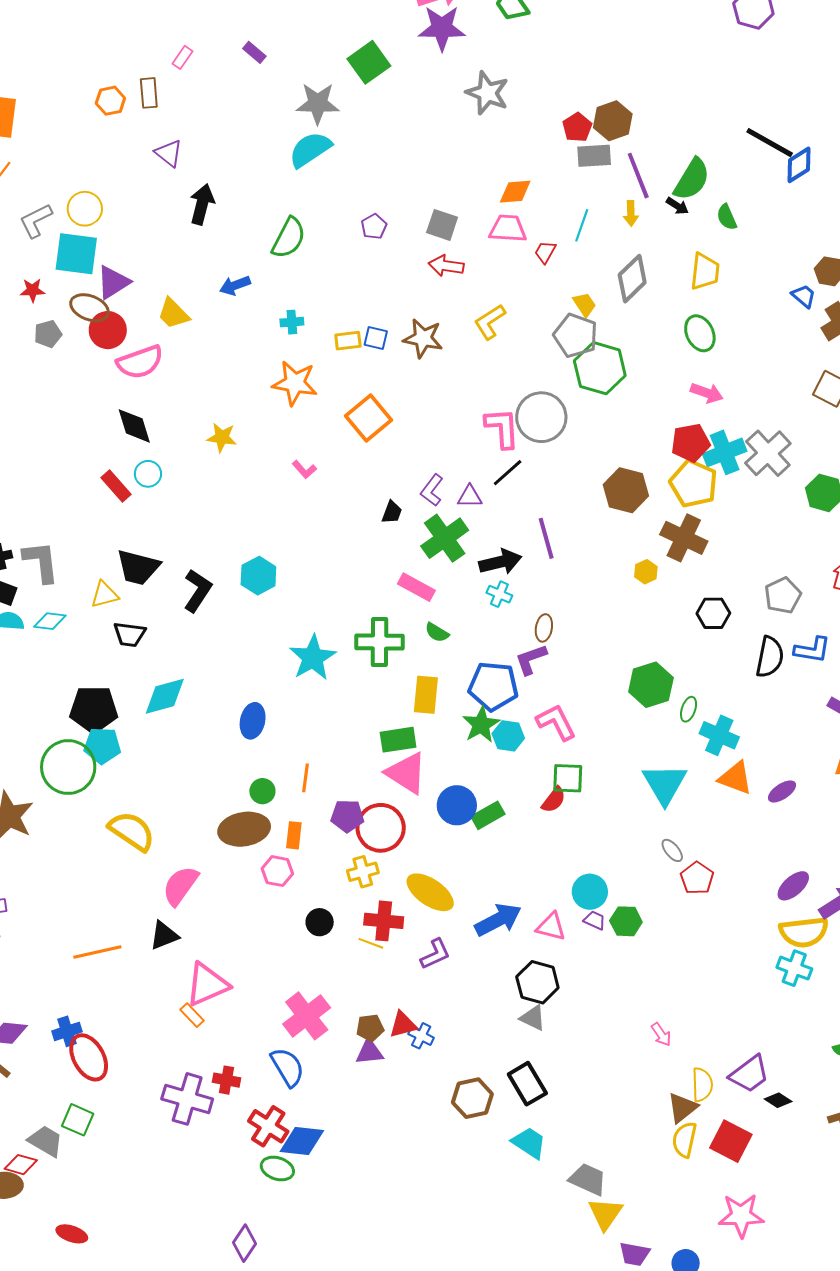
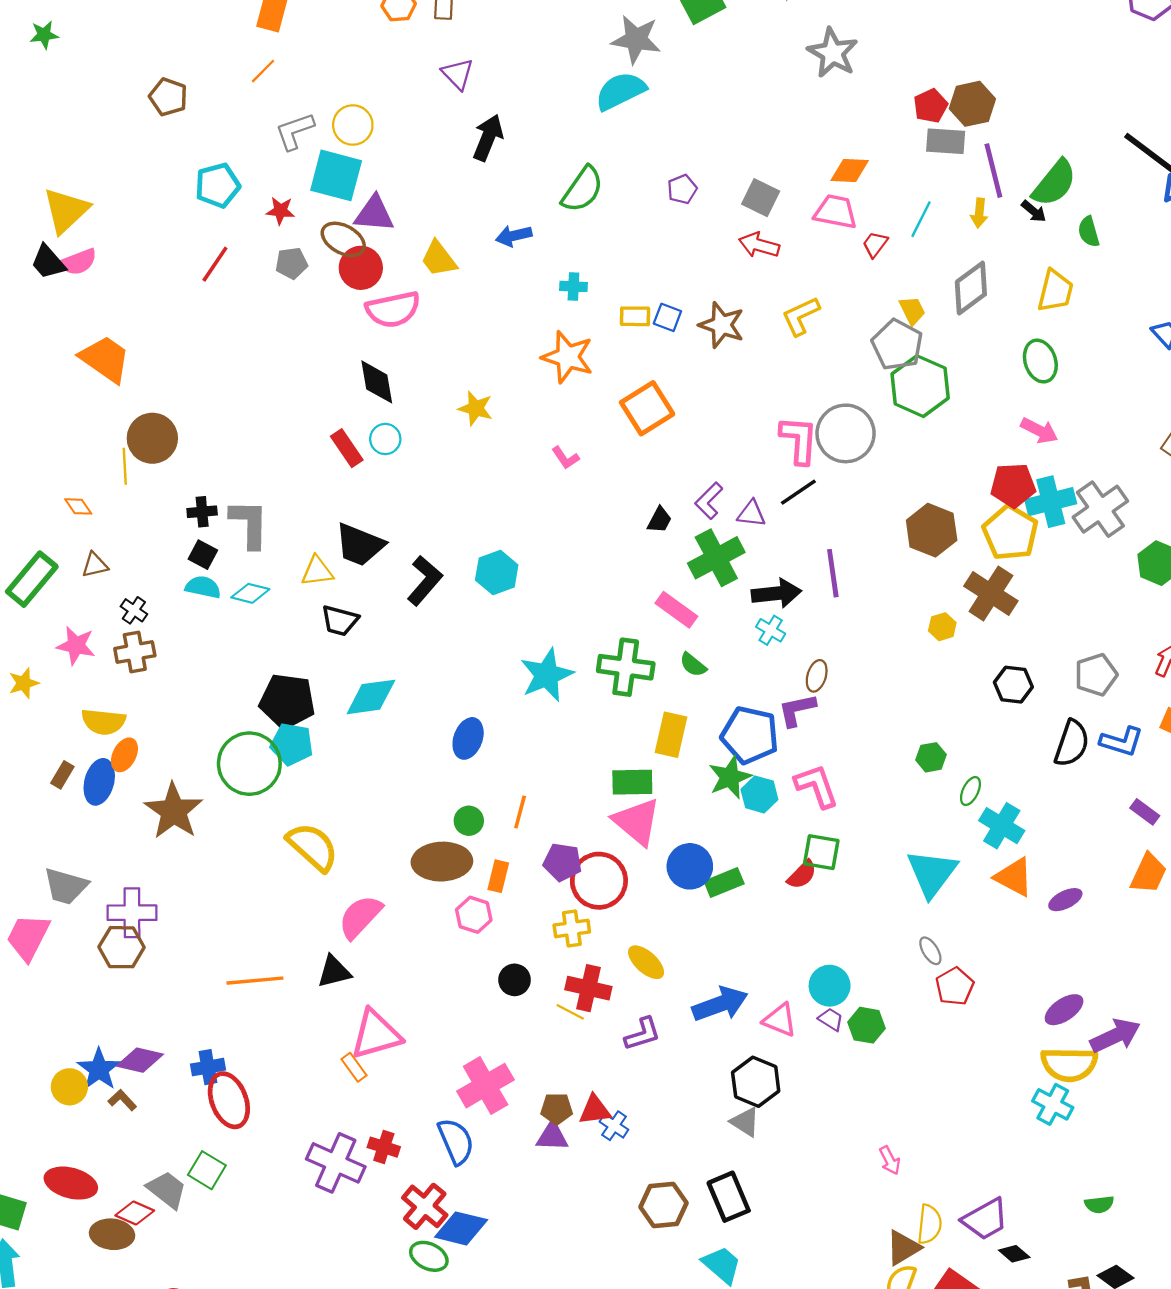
purple triangle: (113, 282) -> (374, 214), turned 30
green hexagon: (651, 685) -> (931, 757), size x0.6
yellow ellipse: (430, 892) -> (646, 962), size x0.7

